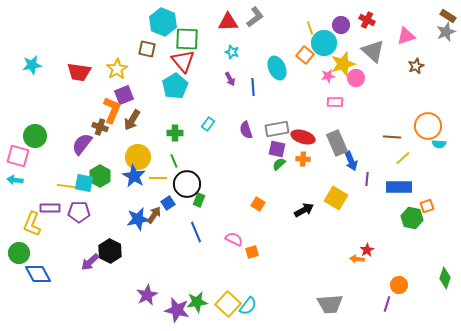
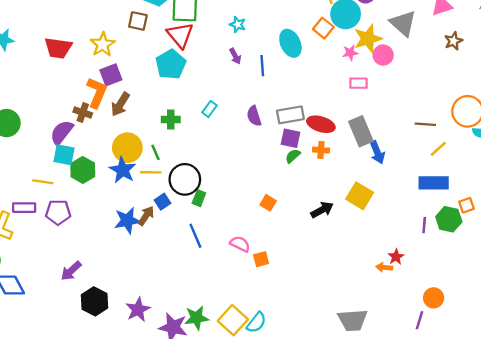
green line: (174, 161) -> (155, 152), moved
purple line: (367, 179) -> (424, 225), moved
cyan square: (84, 183) -> (64, 155), moved
black hexagon: (110, 251) -> (94, 301), moved

